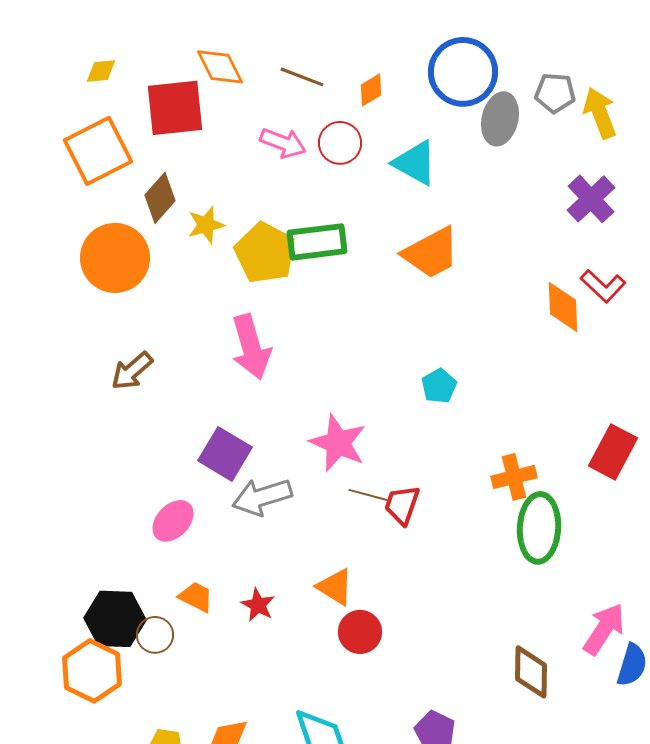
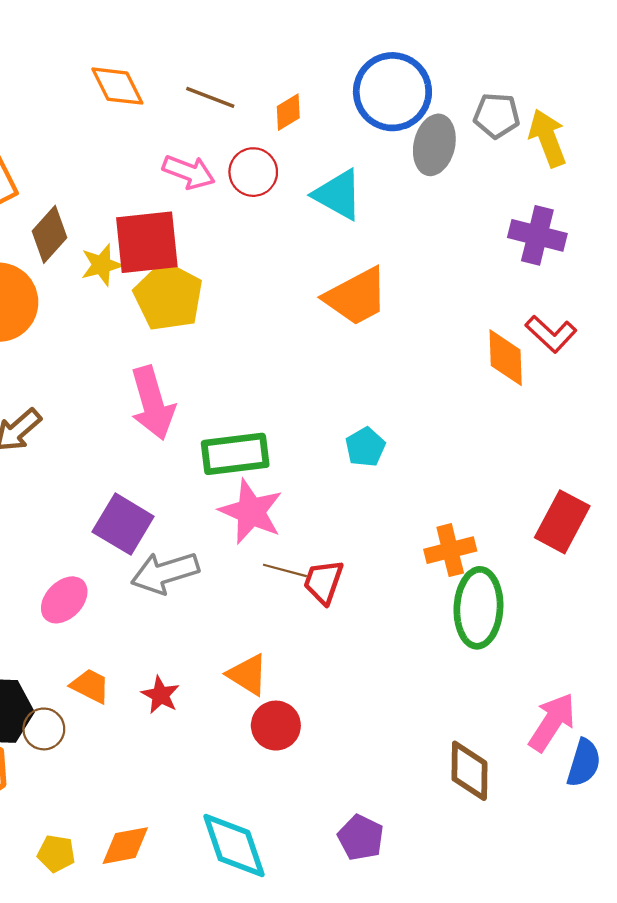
red square: (175, 108) -> (147, 242), moved
purple cross: (591, 199) -> (537, 235), turned -33
green rectangle: (317, 242) -> (235, 454), moved

